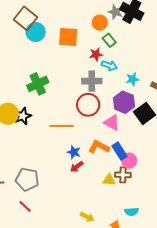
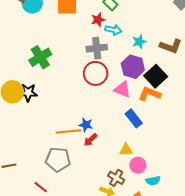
black star: (23, 116) -> (28, 93), turned 30
orange line: (62, 126) -> (69, 131), moved
orange L-shape: (99, 147) -> (150, 94), moved
pink circle: (129, 161) -> (138, 165), moved
brown cross: (123, 175) -> (116, 178), moved, turned 35
gray pentagon: (27, 179) -> (58, 159), moved

